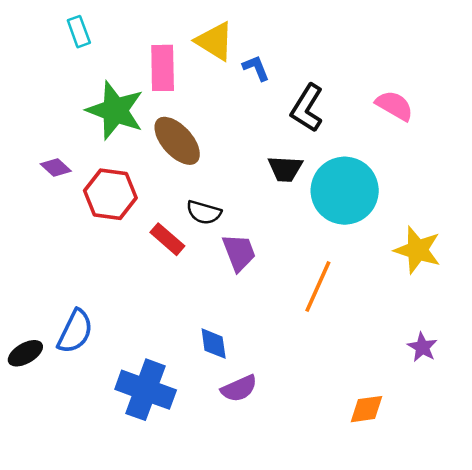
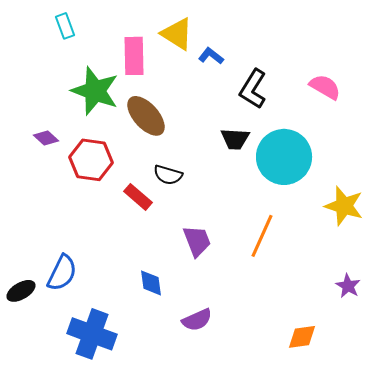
blue L-shape: (256, 68) -> (211, 56), turned -30
purple trapezoid: (239, 252) -> (197, 241), moved
blue diamond: (214, 344) -> (151, 283), moved
blue cross: (146, 390) -> (92, 334), moved

